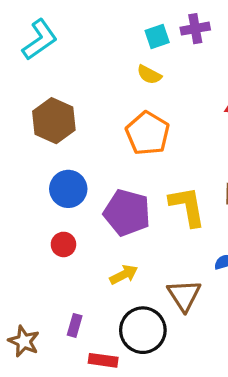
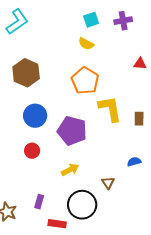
purple cross: (195, 29) -> (123, 21), moved
yellow L-shape: (187, 206) -> (110, 109), moved
brown triangle: (184, 295) -> (108, 183), size x0.6

